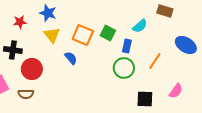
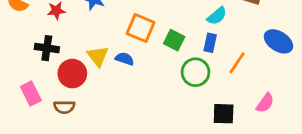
green square: (108, 33) -> (174, 40), moved
yellow triangle: (52, 35) -> (98, 56), moved
blue rectangle: (127, 46) -> (210, 43), moved
blue semicircle: (71, 58) -> (125, 59), turned -32

